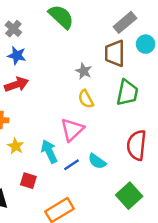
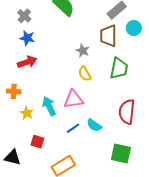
pink triangle: (72, 130) -> (73, 99), turned 35
cyan arrow: (49, 151) -> (49, 106), moved
green square: (129, 196) -> (121, 154), turned -35

